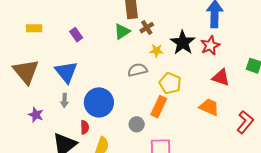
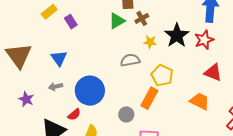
yellow rectangle: (34, 28) -> (49, 12), moved, turned -42
blue triangle: (66, 72) -> (59, 58), size x0.7
gray arrow: (64, 100) -> (56, 87), turned 72
red semicircle: (85, 127) -> (74, 114), turned 48

